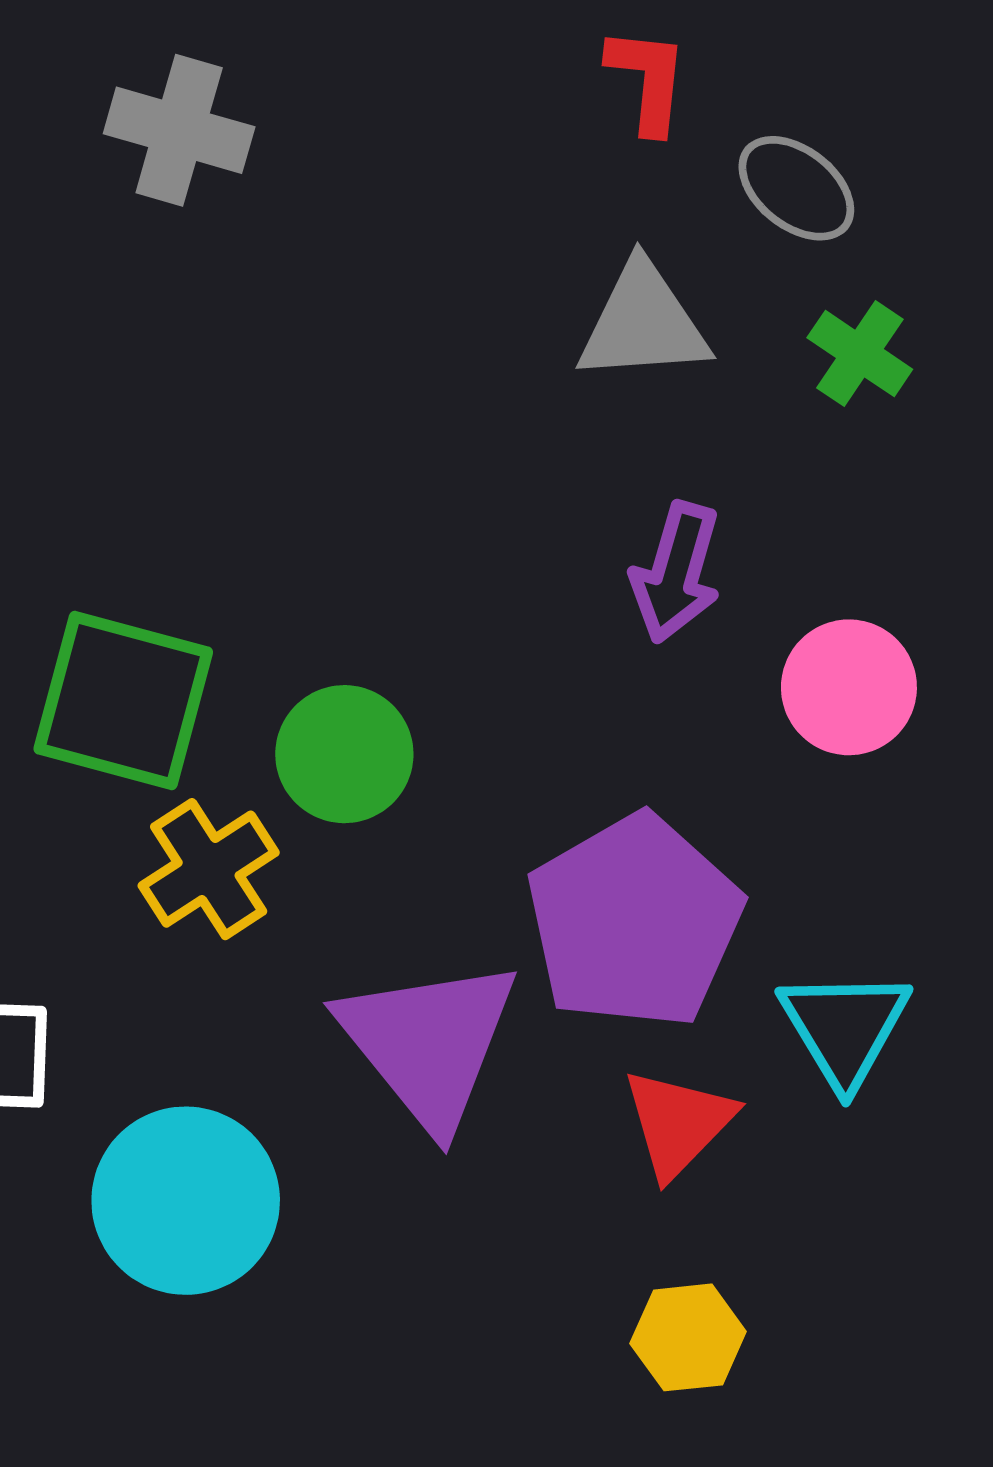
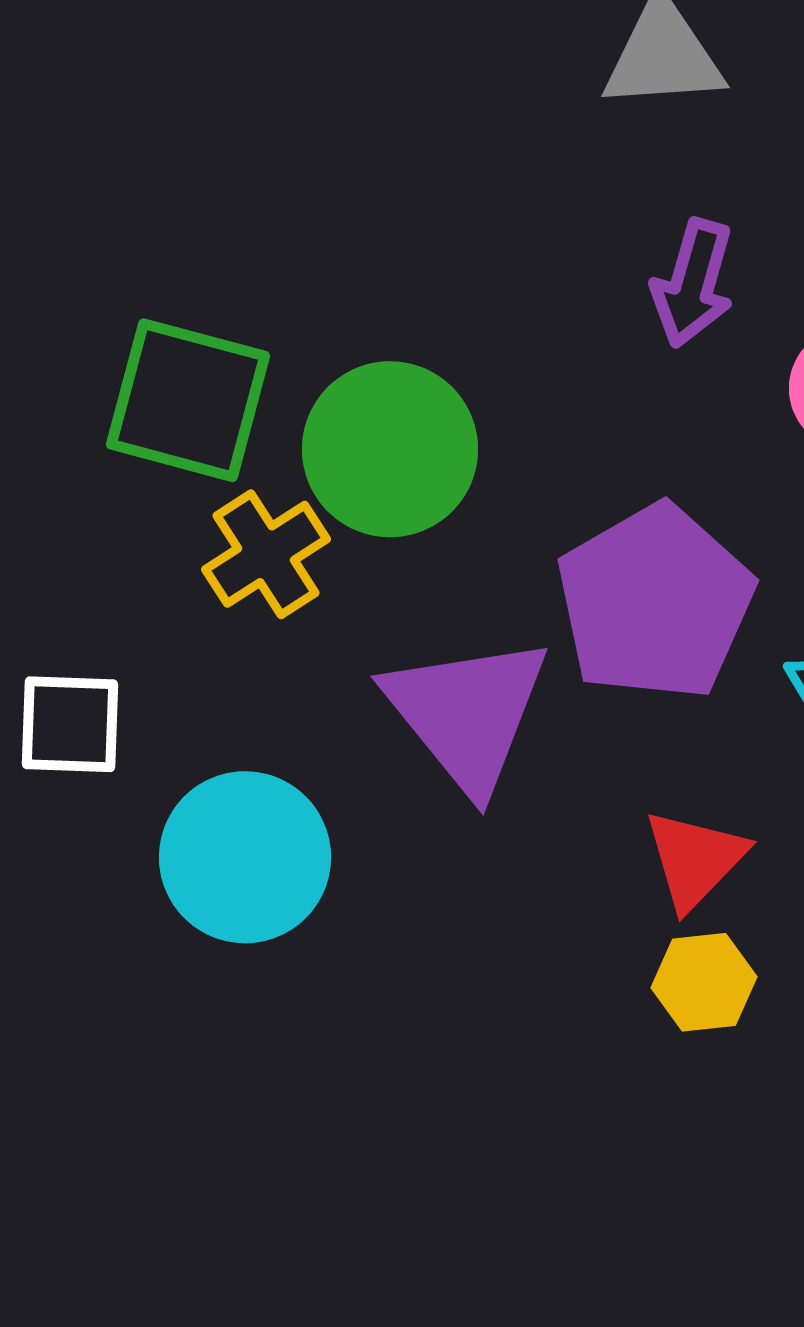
green circle: (344, 754) -> (390, 449), size x1.4
red triangle: (678, 1123) -> (695, 859), moved

